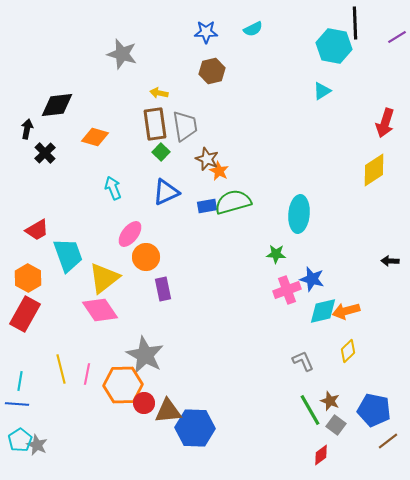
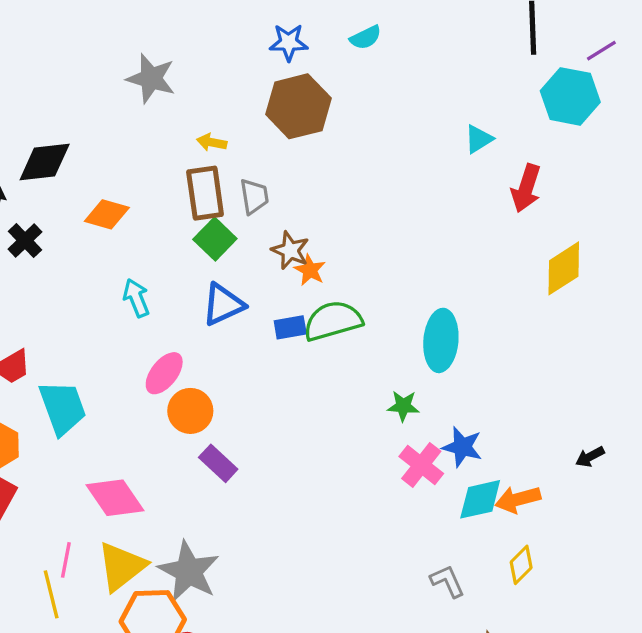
cyan hexagon: (334, 46) -> (570, 96), moved
brown hexagon: (212, 71) -> (298, 106), size x1.5
red arrow: (385, 123) -> (526, 188), moved
gray trapezoid: (185, 126) -> (254, 196), size x0.7
green square: (161, 152) -> (215, 239), size x1.4
black arrow: (390, 261) -> (590, 457), moved, turned -30
yellow triangle: (104, 278) -> (122, 566), moved
purple rectangle: (163, 289) -> (218, 463), turned -35
pink cross: (287, 290) -> (421, 465), turned -32
pink line: (87, 374) -> (66, 560), moved

